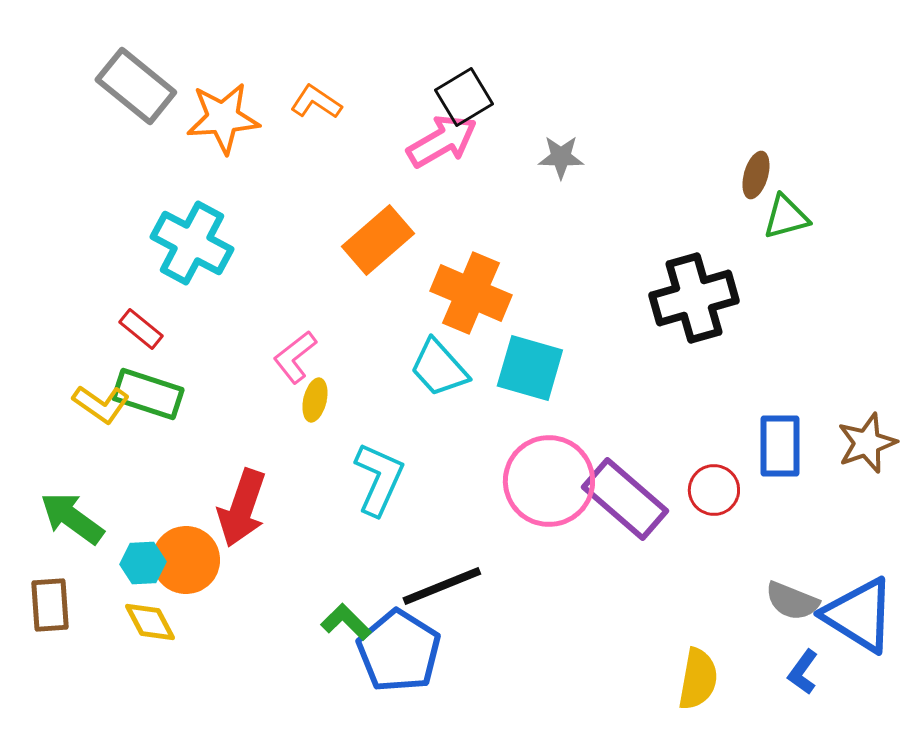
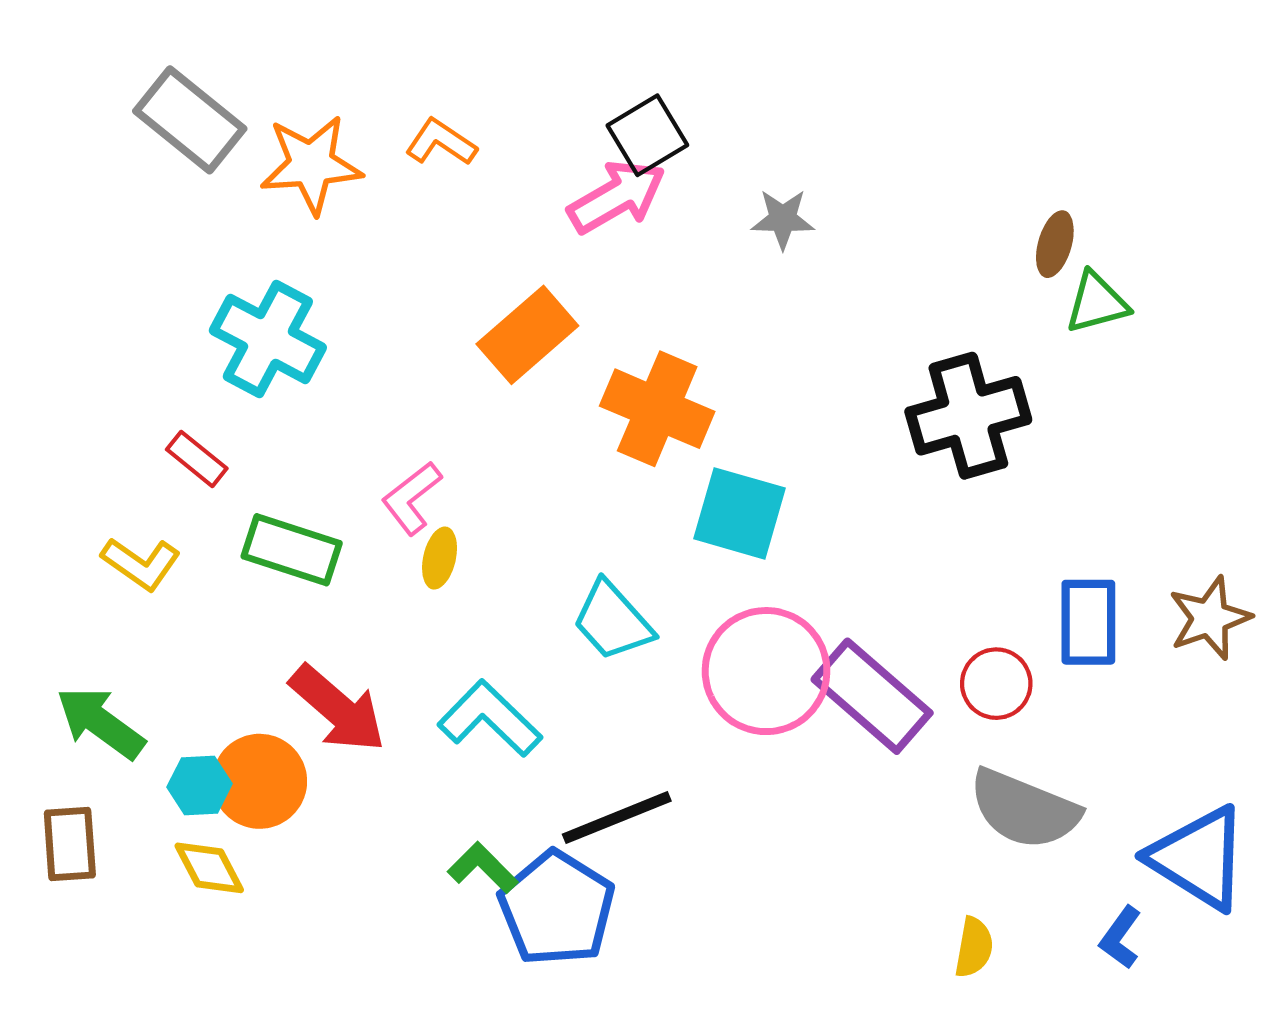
cyan trapezoid: (439, 368) -> (613, 621), moved
green rectangle: (148, 394) -> (292, 550), moved
cyan L-shape: (379, 479) -> (490, 718), moved, turned -70
red arrow: (242, 508) -> (338, 709), turned -68
gray semicircle: (792, 601) -> (1024, 809), moved, size x1.5
yellow semicircle: (698, 679) -> (974, 947), size x0.7

